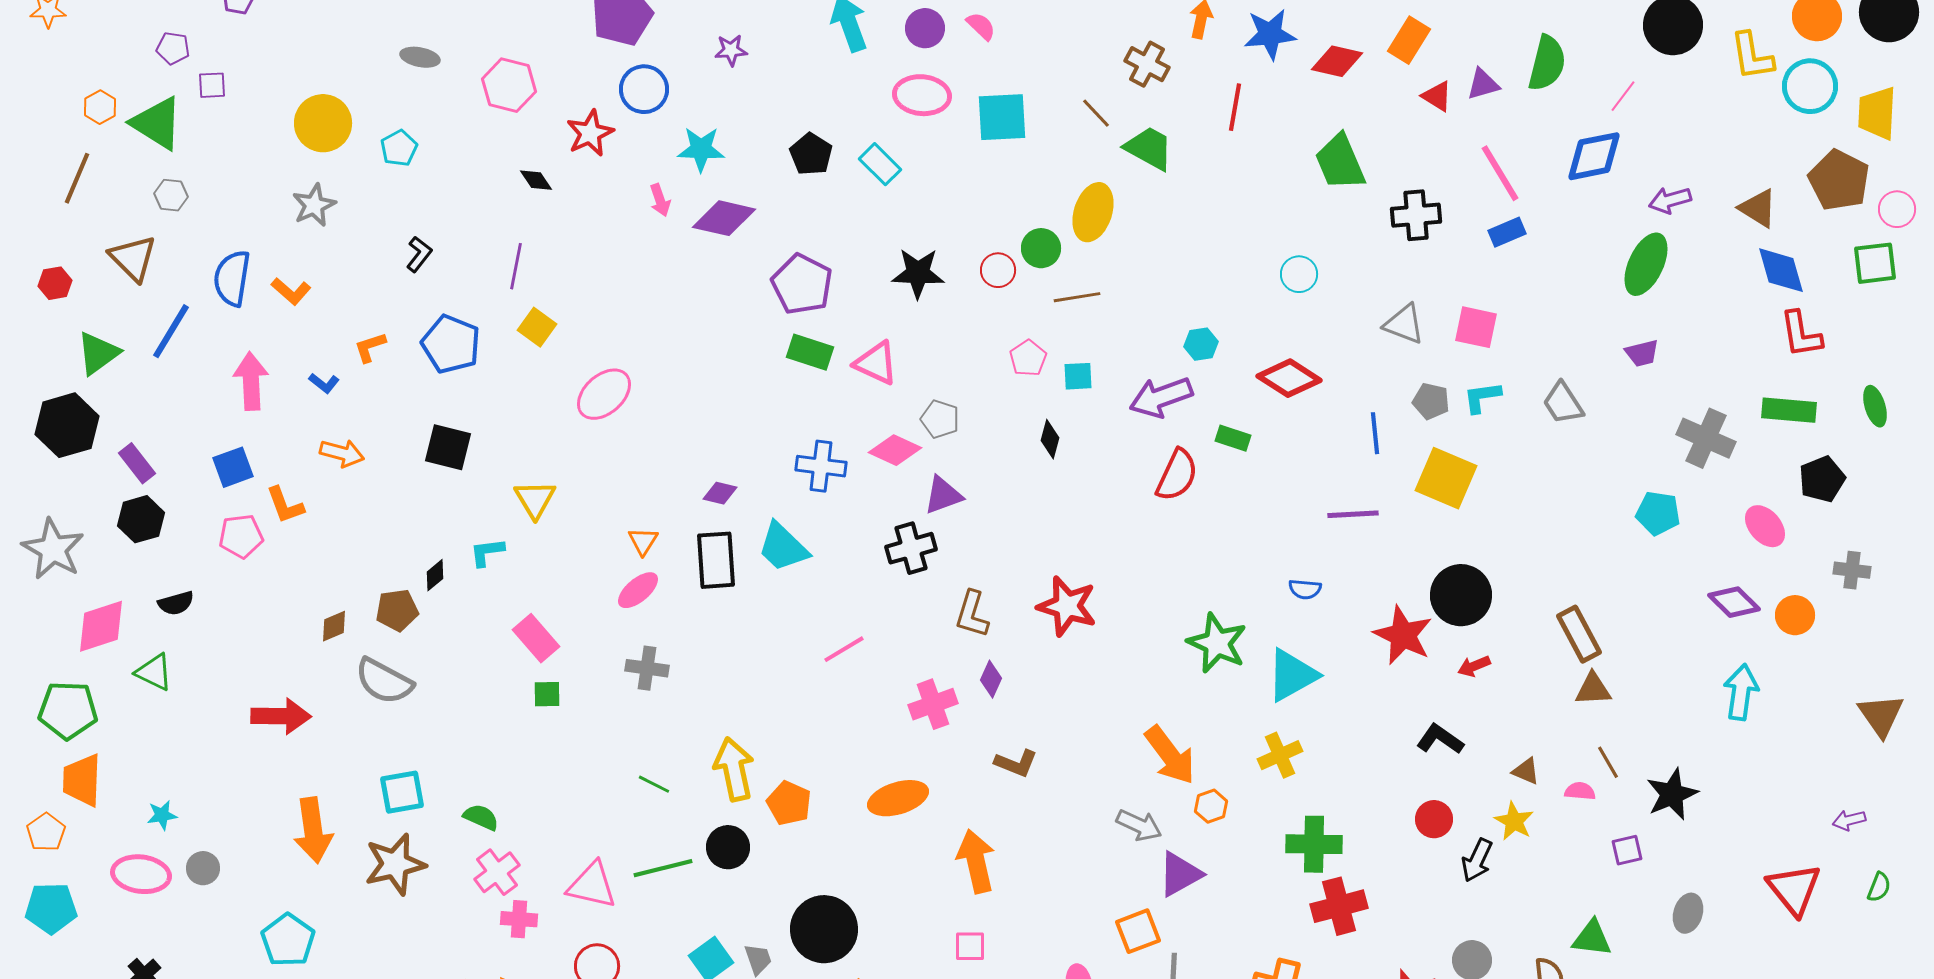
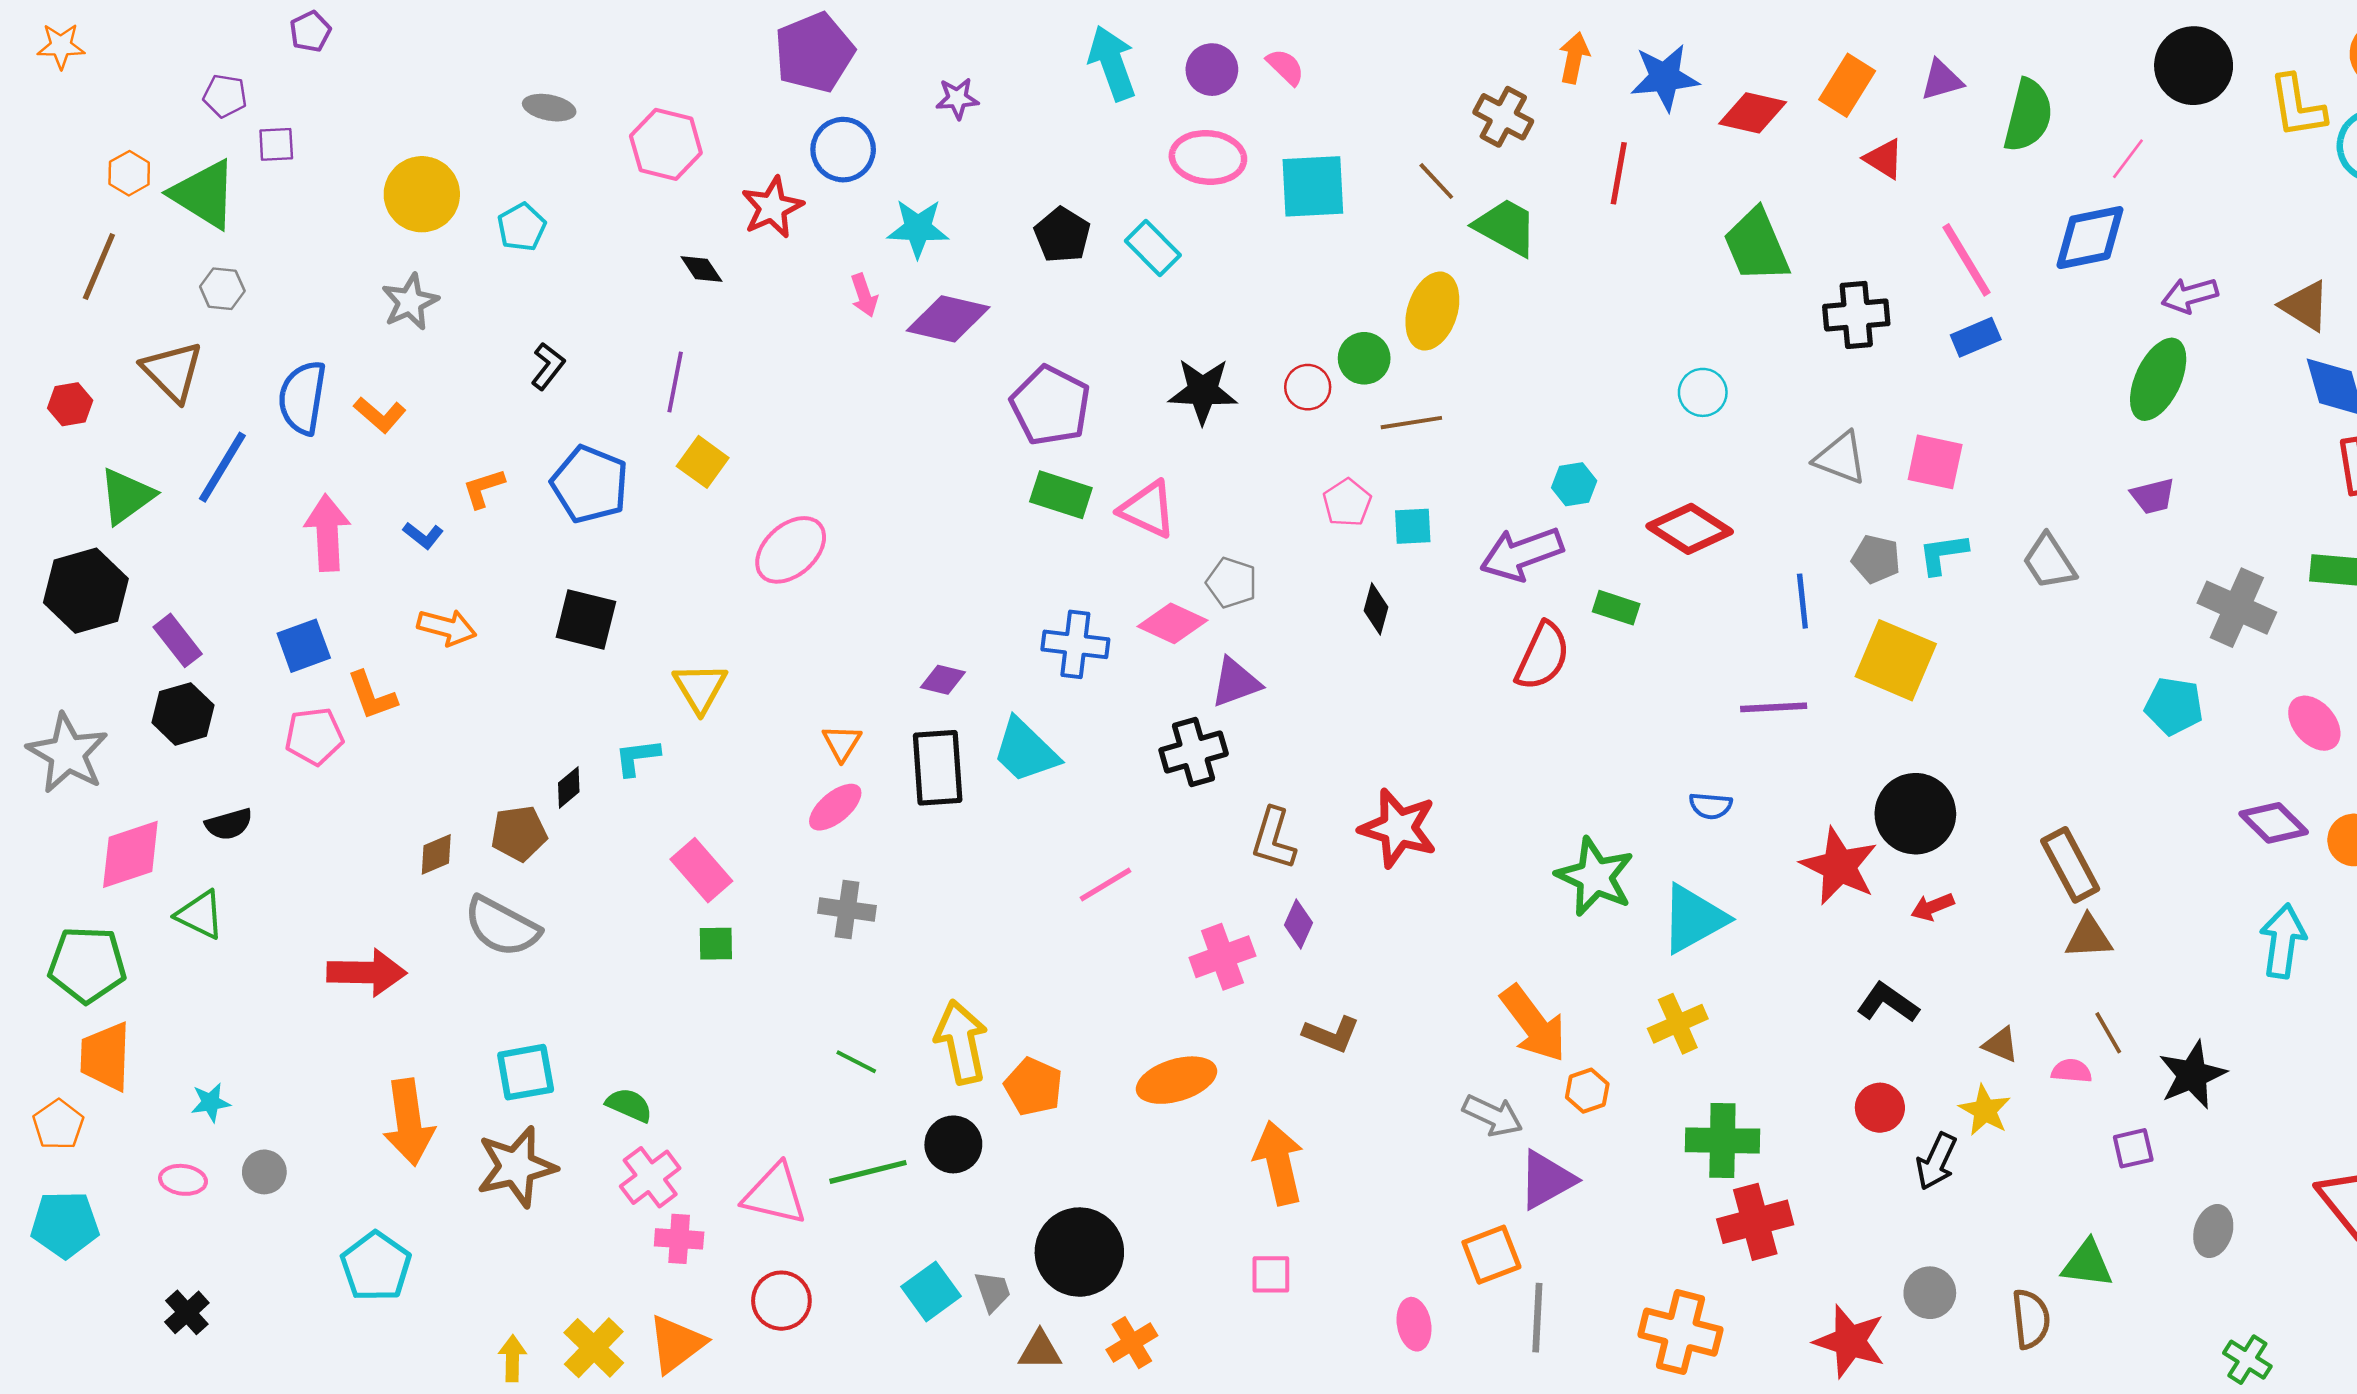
purple triangle: (1483, 84) -> (1942, 80), moved
pink ellipse: (141, 874) -> (183, 1180), size x0.6

